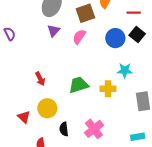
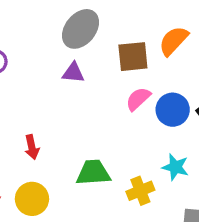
purple triangle: (54, 31) -> (73, 73), turned 40
pink semicircle: (79, 37) -> (138, 99), moved
yellow cross: (108, 89) -> (140, 191), turned -35

